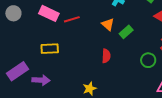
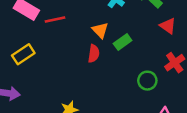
yellow rectangle: (50, 49) -> (23, 54), turned -36
red semicircle: (106, 56) -> (94, 54), moved

